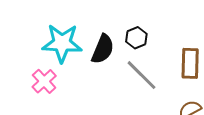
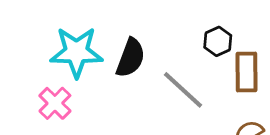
black hexagon: (136, 38) -> (218, 41), moved

